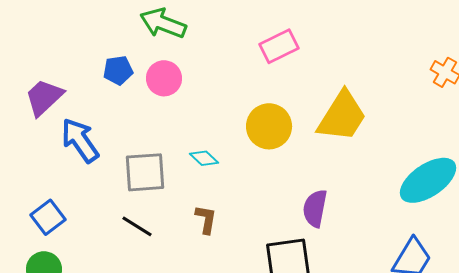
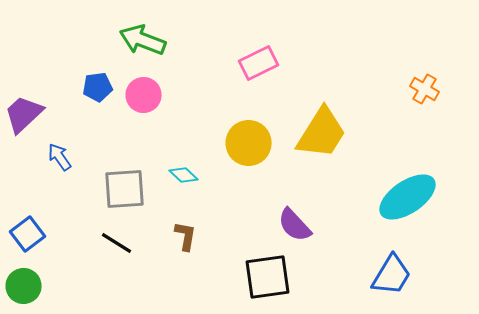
blue arrow: (80, 140) -> (60, 157), size x0.6
purple semicircle: (315, 208) -> (295, 225), turned -54

